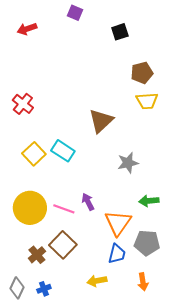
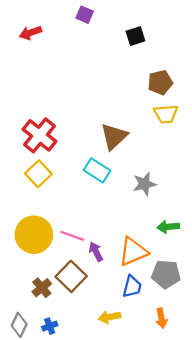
red cross: (23, 104) -> (39, 135), moved, size x1.4
cyan rectangle: (63, 151) -> (97, 170), moved
purple arrow: (88, 202) -> (96, 252), moved
orange triangle: (118, 223) -> (133, 252), turned 32

